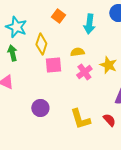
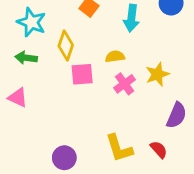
green arrow: (12, 53) -> (26, 58), turned -70
yellow star: (108, 65) -> (157, 74), turned 30
purple circle: (40, 108) -> (64, 158), moved

